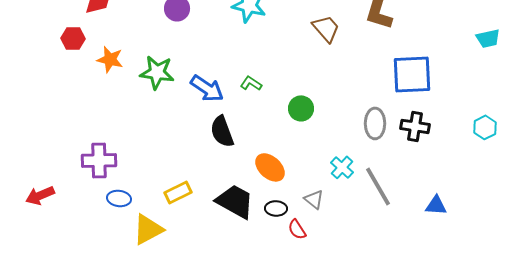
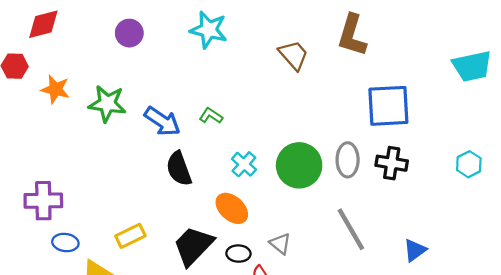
cyan trapezoid: (488, 38) -> (472, 66), size x1.5
green circle: (301, 108) -> (299, 165), moved, size x1.6
cyan cross: (342, 167) -> (244, 164), moved
black trapezoid: (235, 201) -> (193, 246), turned -75
blue triangle: (436, 205) -> (415, 250), turned -40

